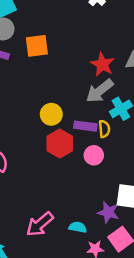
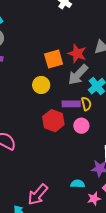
orange square: (37, 46) -> (54, 59), moved
yellow circle: (51, 114) -> (41, 85), moved
pink arrow: (40, 224) -> (38, 195), moved

